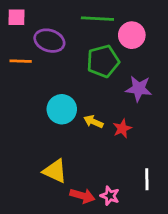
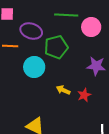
green pentagon: (103, 61) -> (56, 47), moved
cyan circle: (62, 109) -> (34, 67), moved

